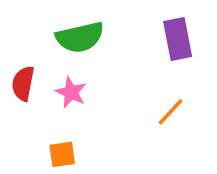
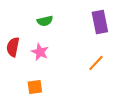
green semicircle: (80, 37) -> (45, 21), size x0.6

